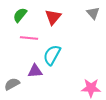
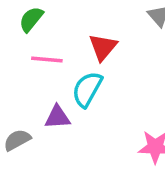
red triangle: (53, 17) -> (103, 47), moved

